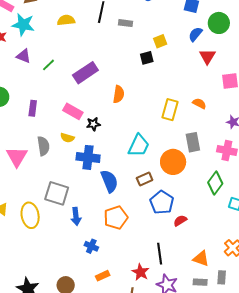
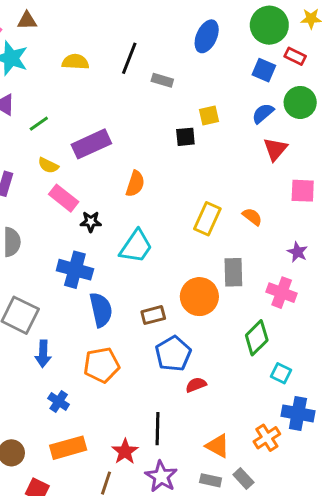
yellow semicircle: (67, 138) -> (48, 165), moved
cyan trapezoid: (139, 146) -> (136, 247), moved
orange rectangle: (103, 276) -> (68, 448), size x1.6
gray rectangle: (222, 277) -> (243, 478), turned -56

